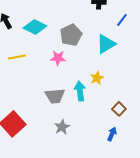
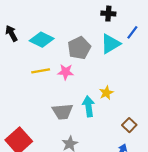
cyan triangle: (106, 44) -> (110, 44), moved
yellow line: (17, 57) -> (41, 71), moved

